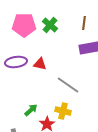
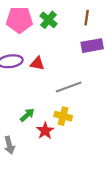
gray line: (68, 85) -> (69, 87), turned -55

